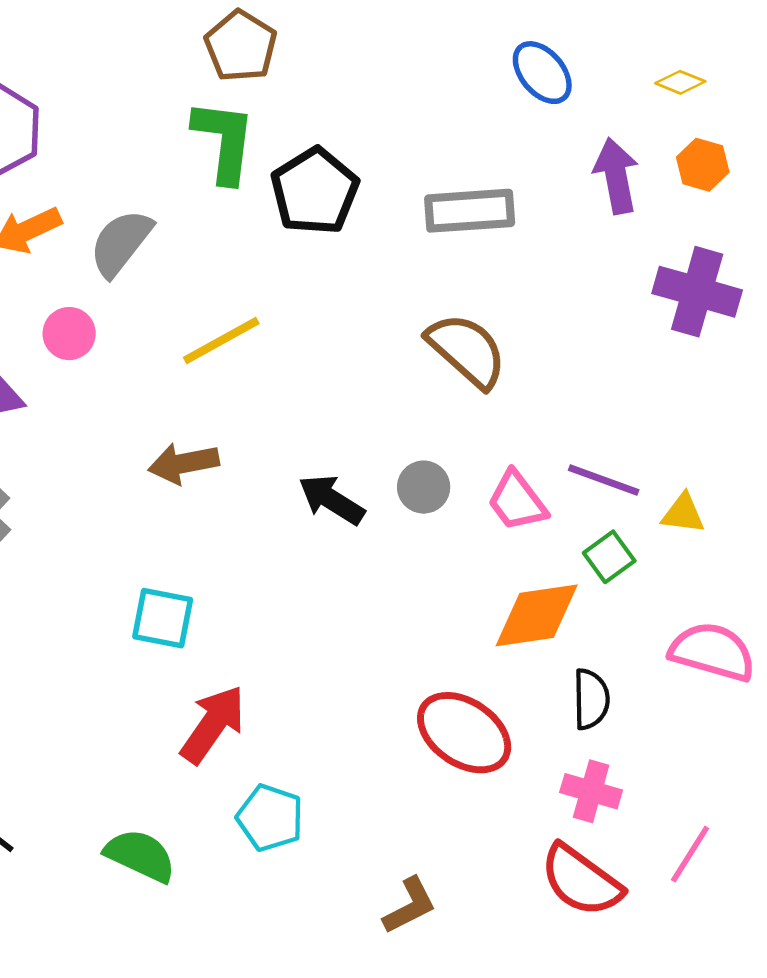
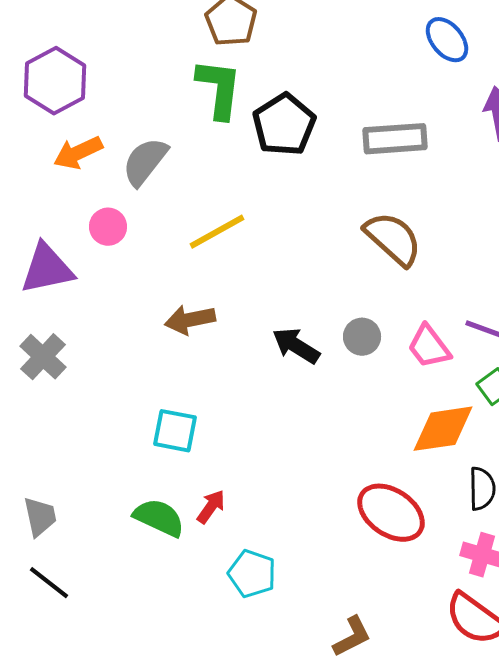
red arrow: (213, 724) -> (211, 507), size x0.6
green semicircle: (140, 855) -> (159, 518), moved

